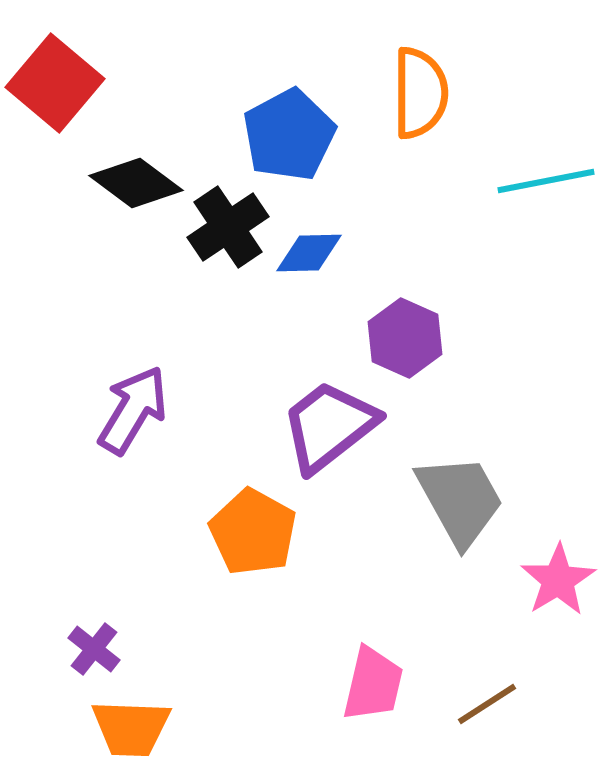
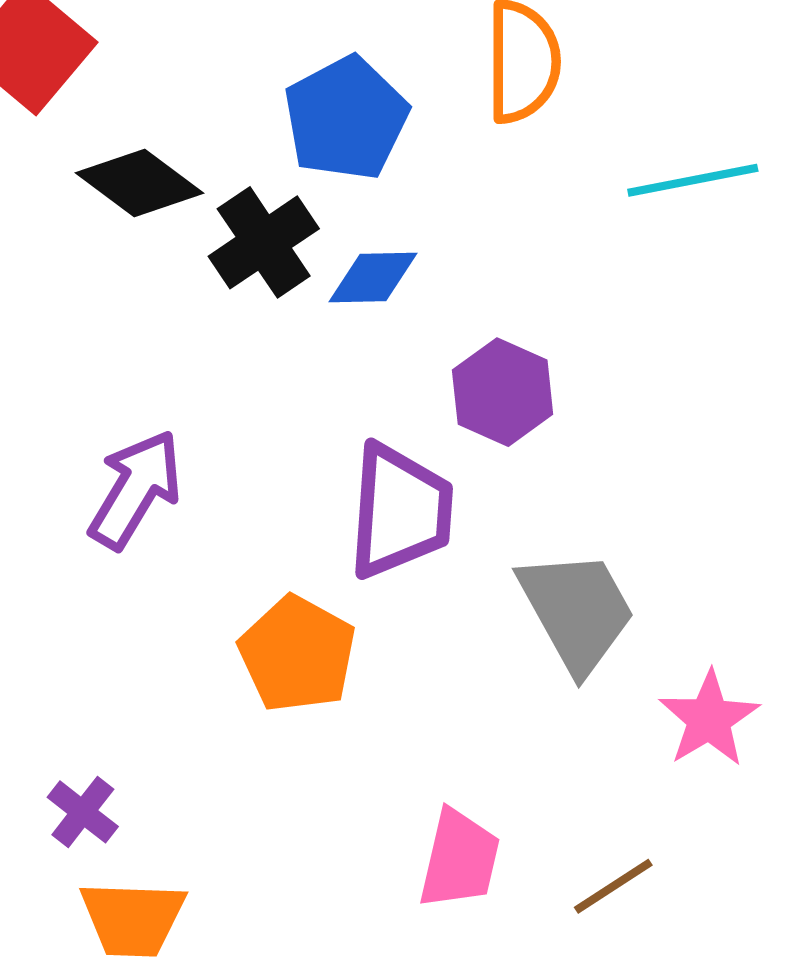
purple trapezoid: (329, 426) -> (400, 511), turned 132

